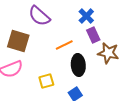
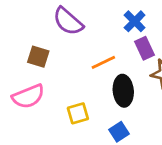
brown square: (18, 41) -> (38, 57), size x0.7

